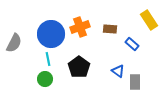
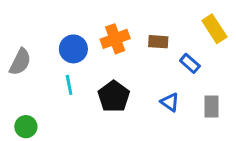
blue circle: (51, 34) -> (73, 49), size x0.7
green circle: (45, 79) -> (26, 127), moved
gray rectangle: (135, 82) -> (212, 106), moved

